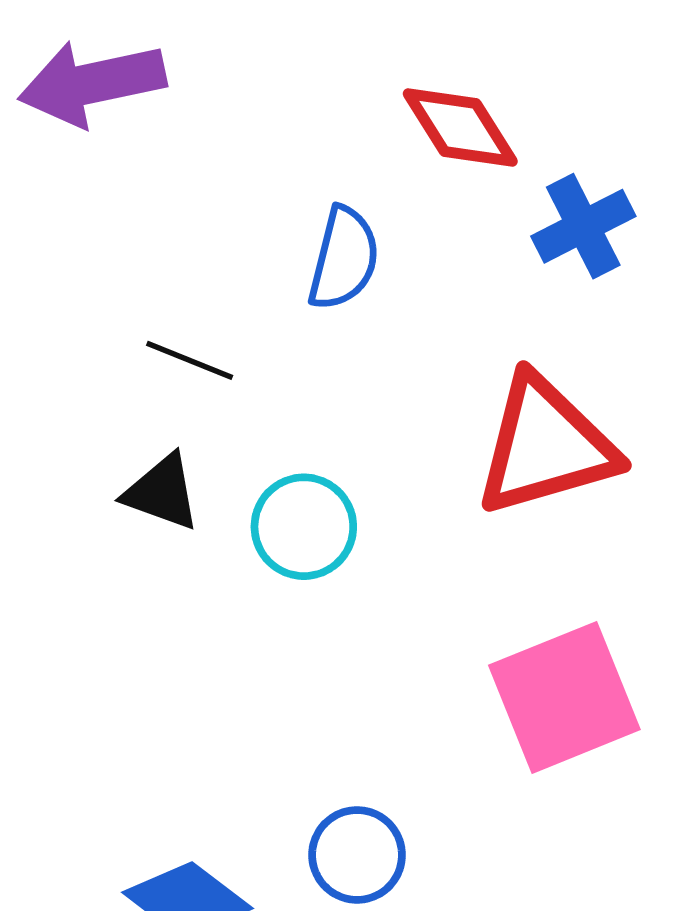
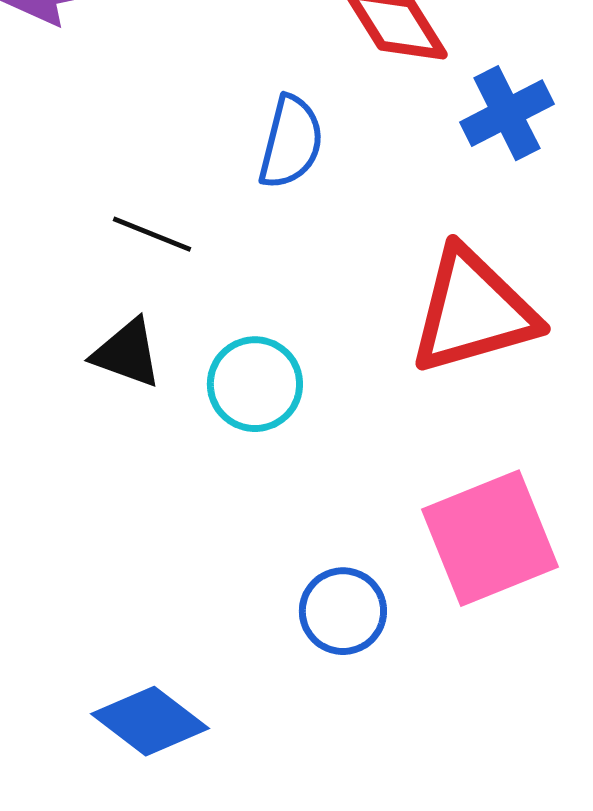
blue circle: (357, 855) -> (343, 611), moved

